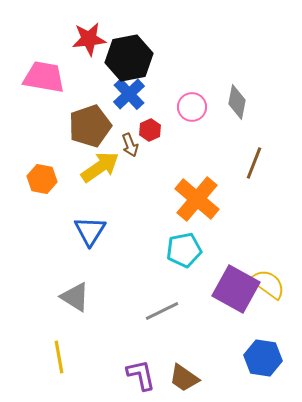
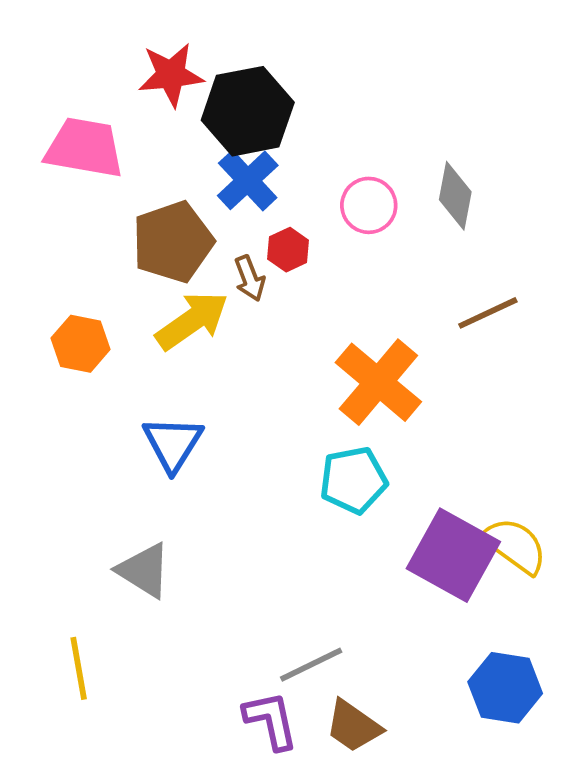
brown line: (254, 163) -> (488, 313), turned 44
gray line: (162, 311) -> (311, 665), moved
yellow line: (59, 357) -> (79, 668), moved

